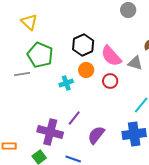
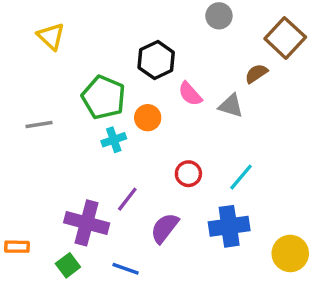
black hexagon: (83, 45) -> (156, 60), moved
green pentagon: (40, 55) -> (104, 97), moved
pink semicircle: (111, 56) -> (190, 94), size x0.7
red circle: (110, 81) -> (188, 174), moved

